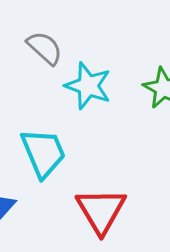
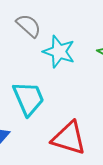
red triangle: (101, 211) -> (69, 138), turned -42

